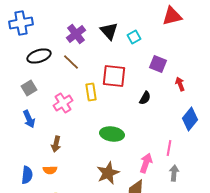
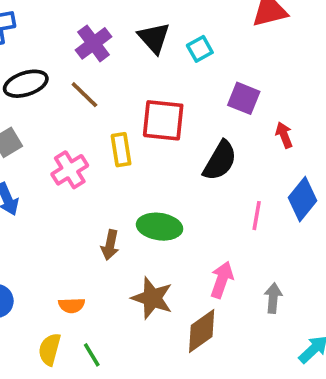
black semicircle: (145, 98) -> (220, 161), size x1.6
brown arrow: (56, 144) -> (110, 245), moved
pink line: (169, 148) -> (257, 216), moved
orange semicircle: (50, 170) -> (72, 305), moved
brown star: (108, 173) -> (152, 298), turned -30

